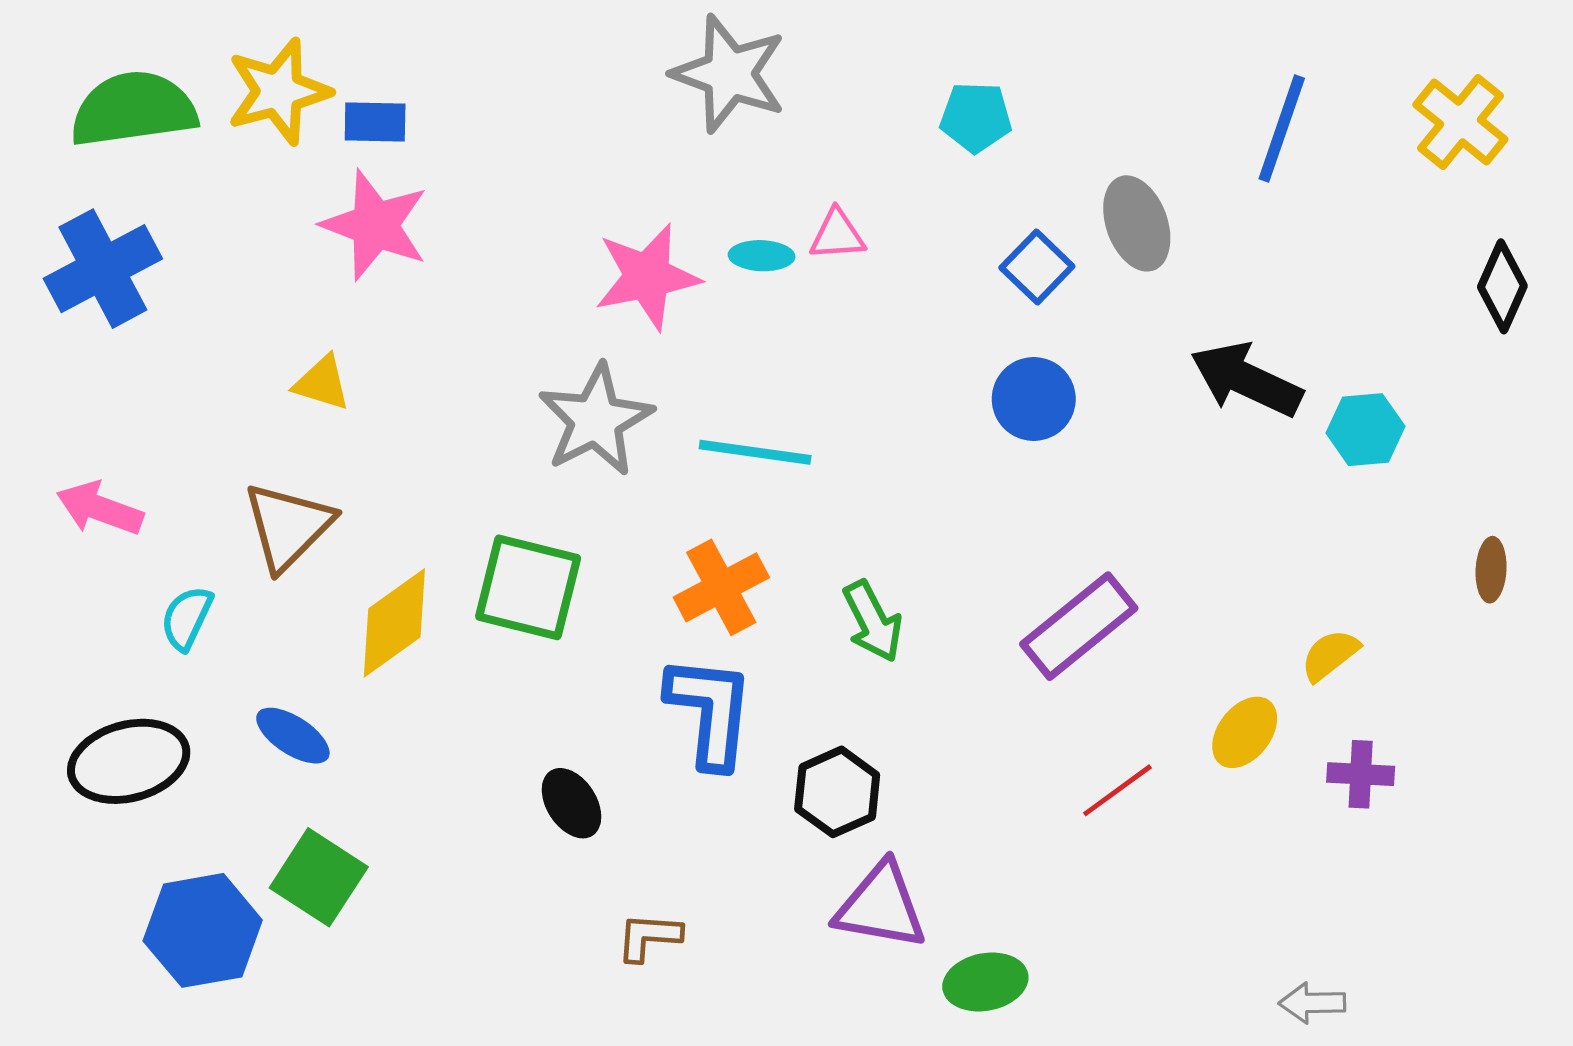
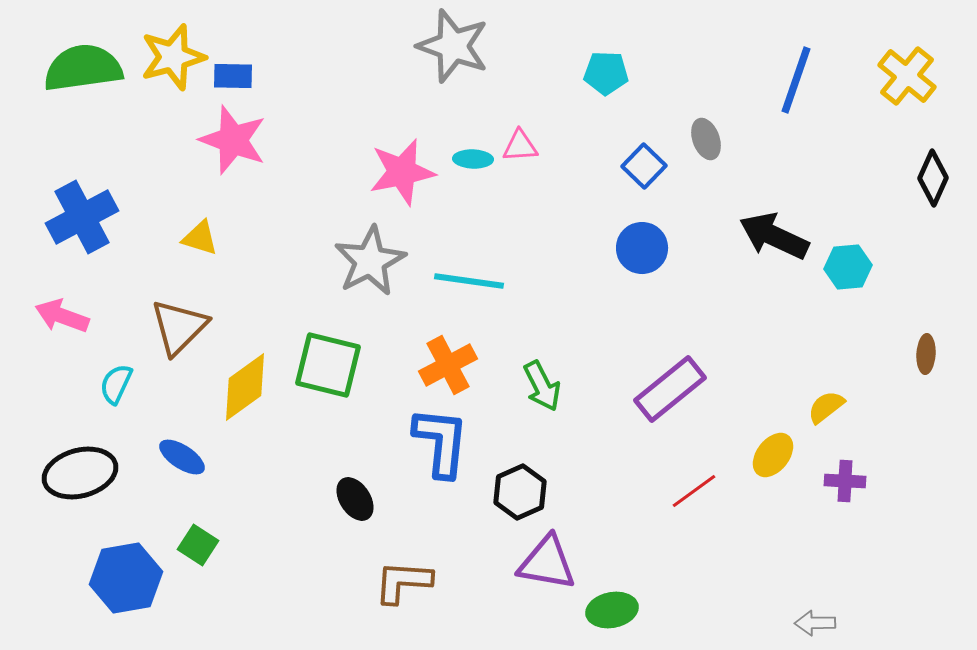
gray ellipse: (1137, 223) -> (706, 139), size x0.7
blue cross: (103, 269) -> (82, 217), moved
green square: (319, 877) -> (198, 545), size x0.7
brown L-shape: (649, 937) -> (403, 582), size x1.4

